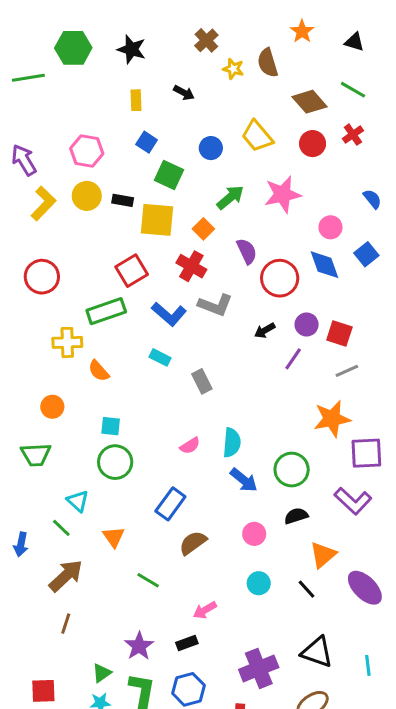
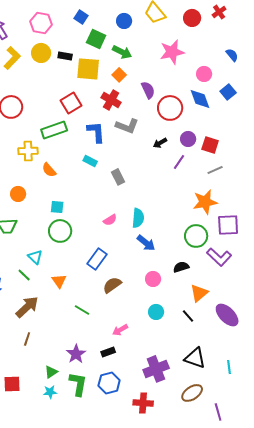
green arrow: (230, 197) -> (122, 52), moved, turned 66
blue L-shape: (169, 314) -> (96, 132), turned -135
green circle: (292, 470) -> (196, 236), moved

